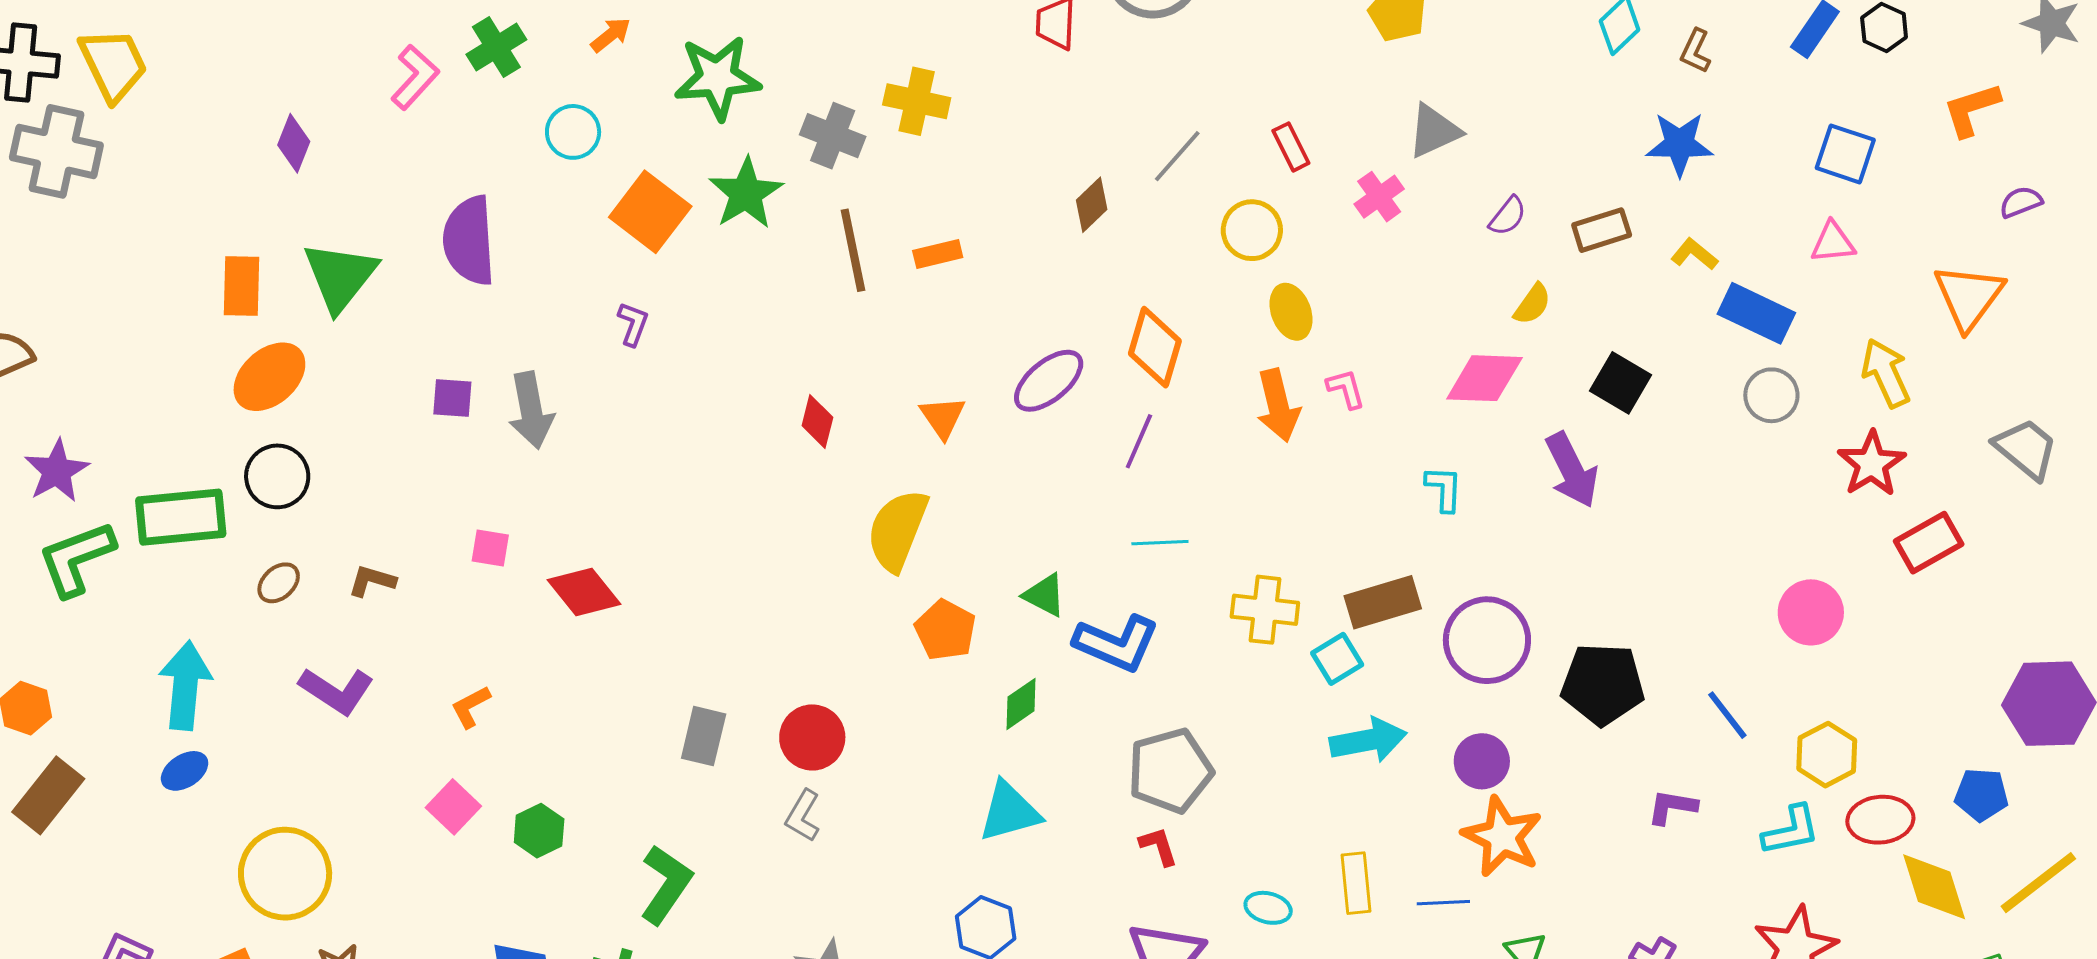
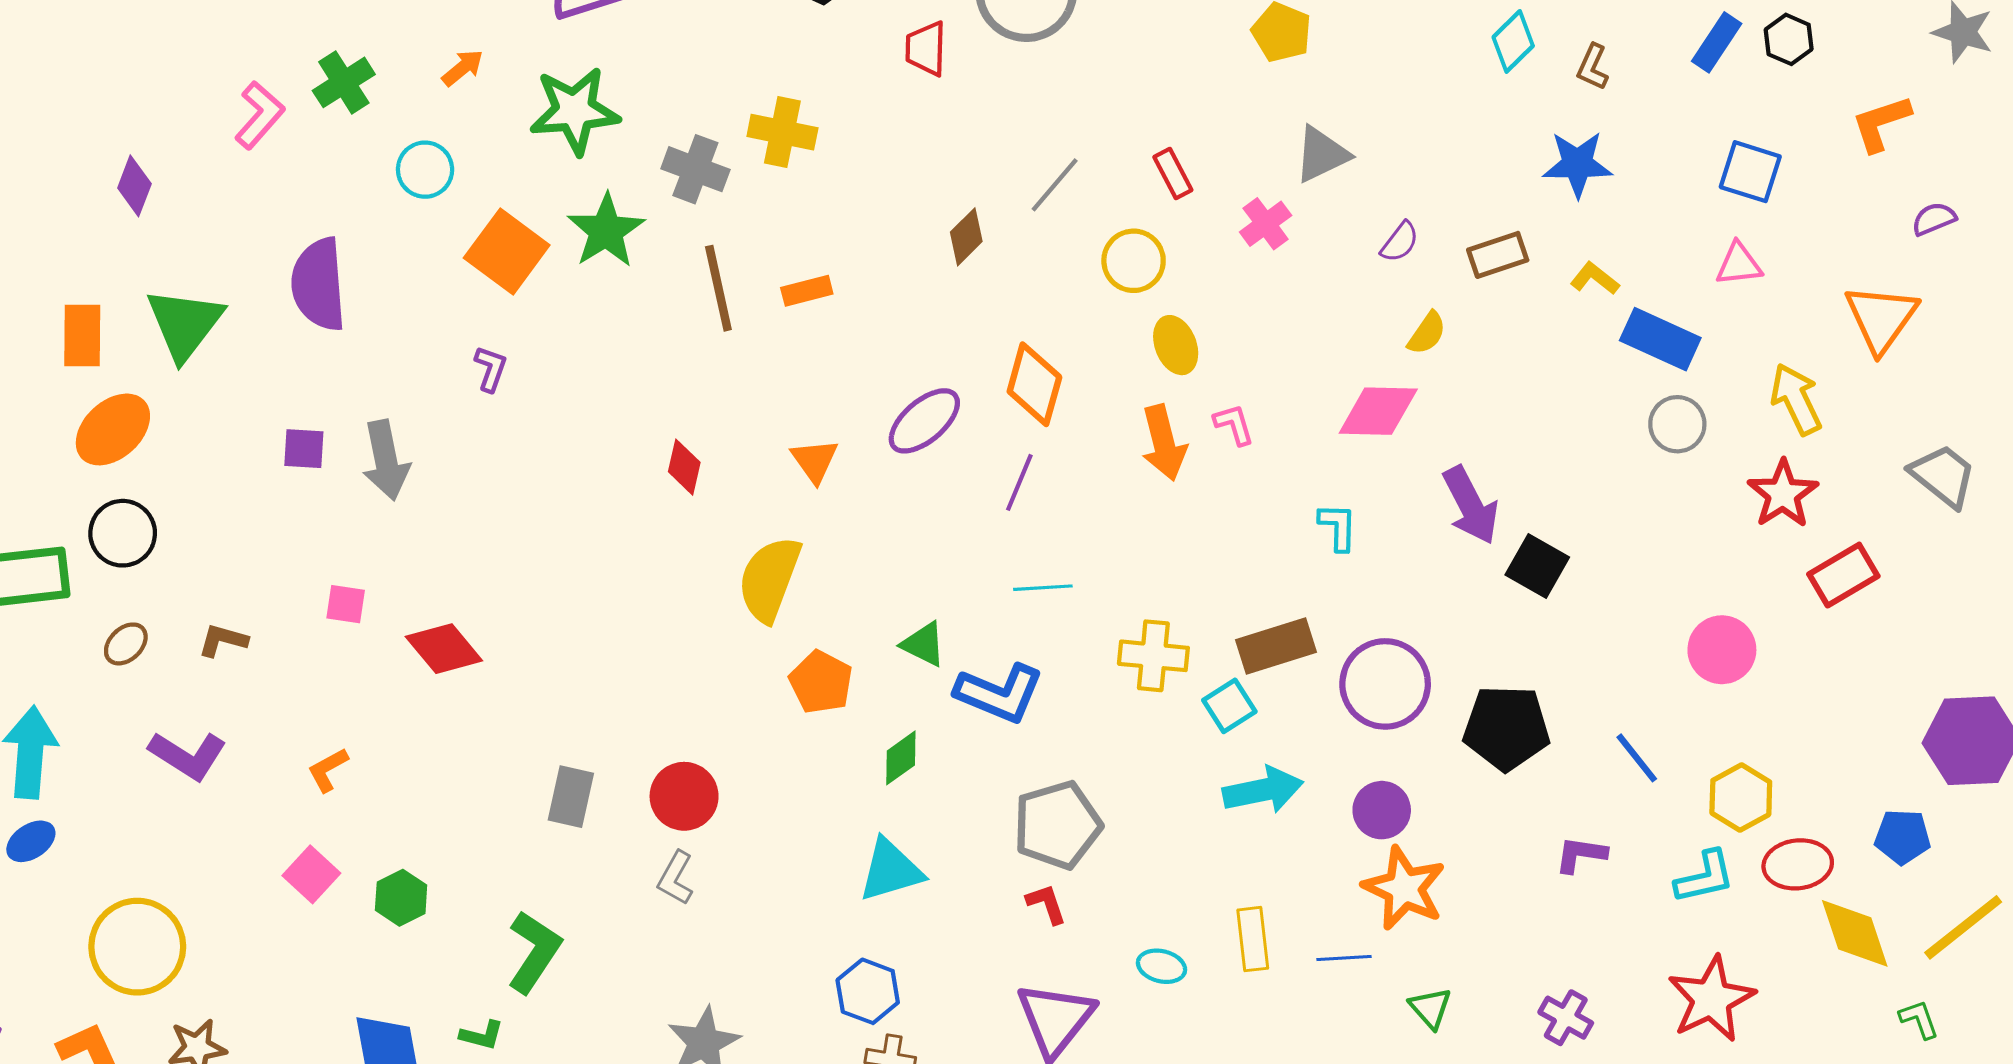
black square: (1621, 383) -> (1537, 566), moved

